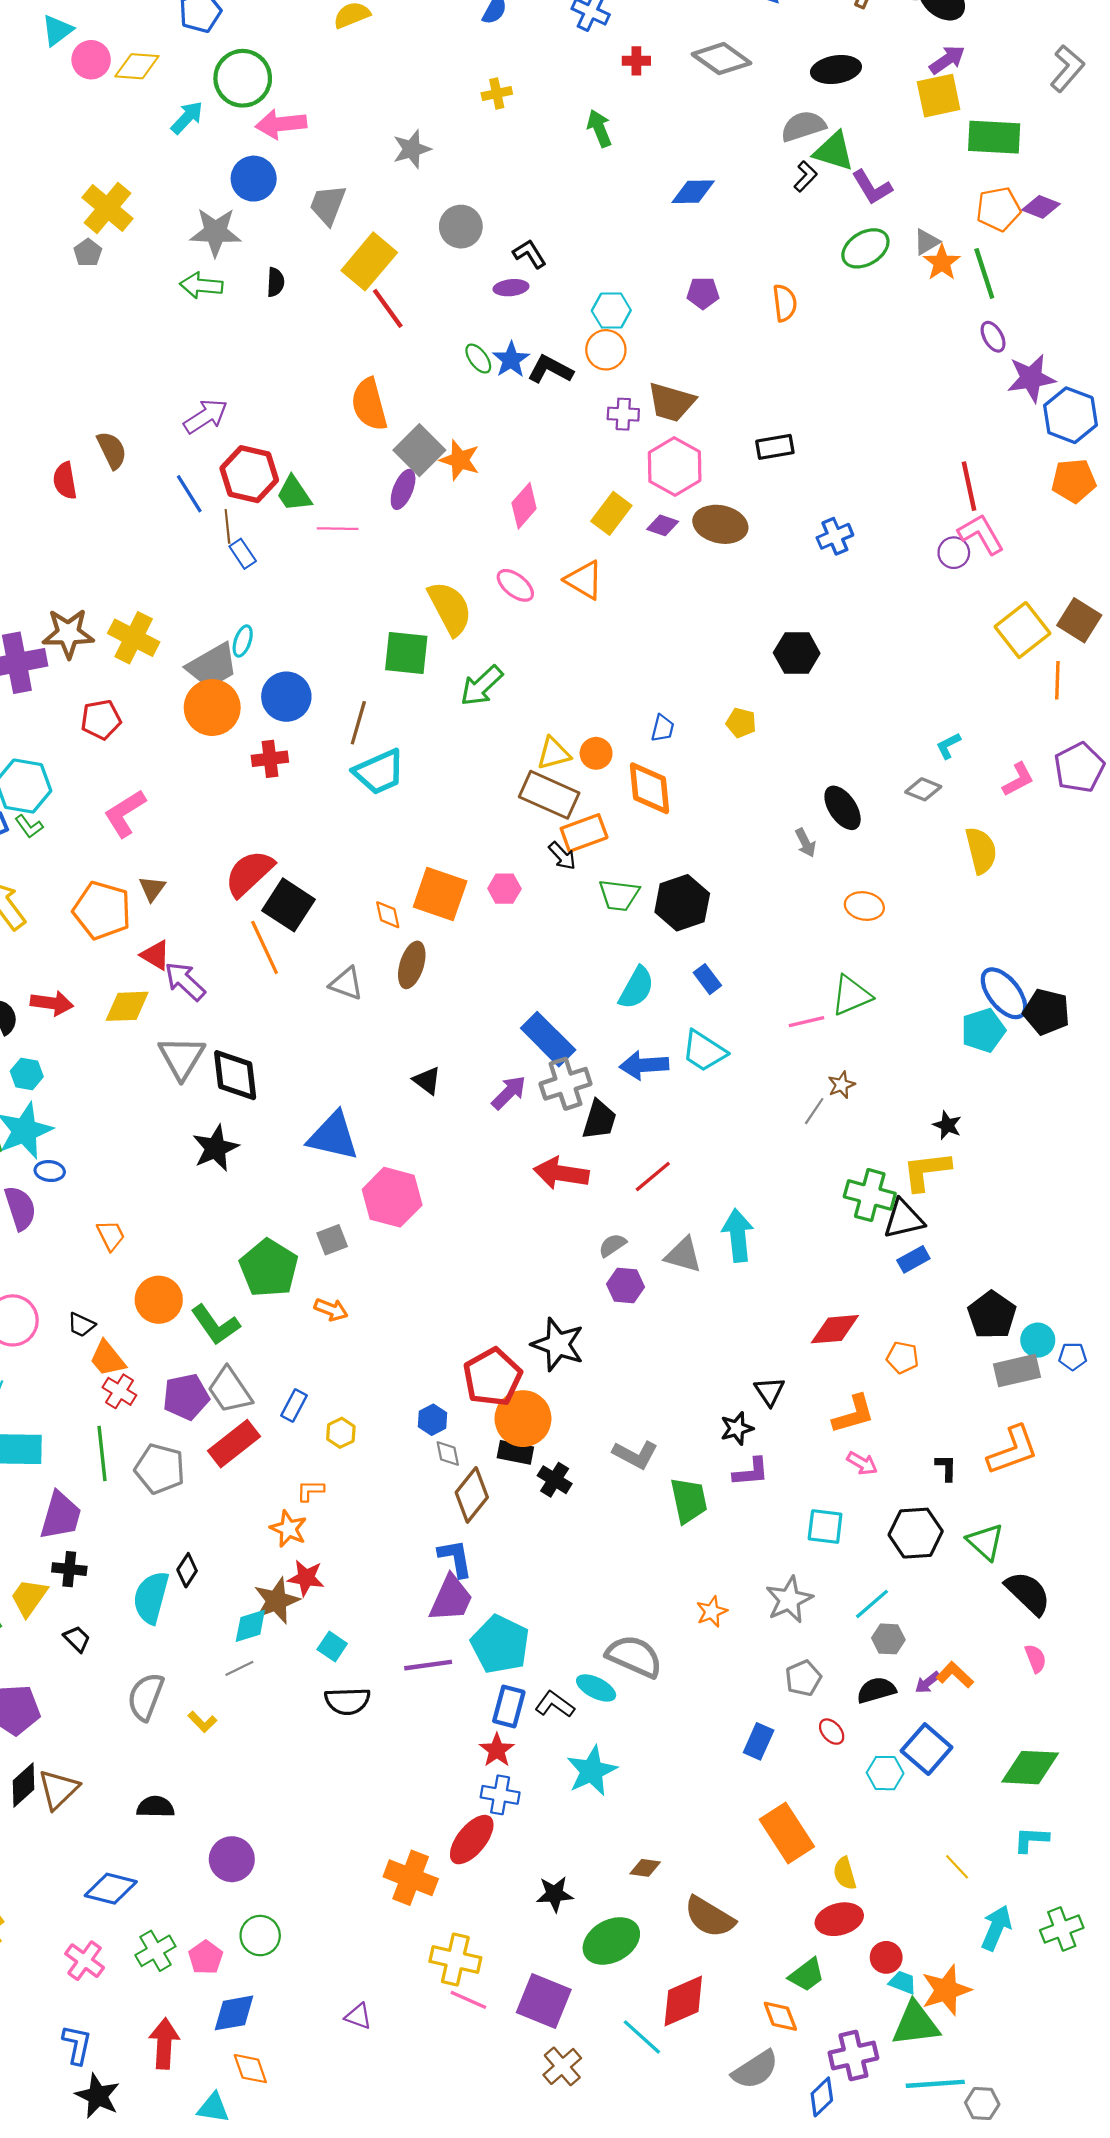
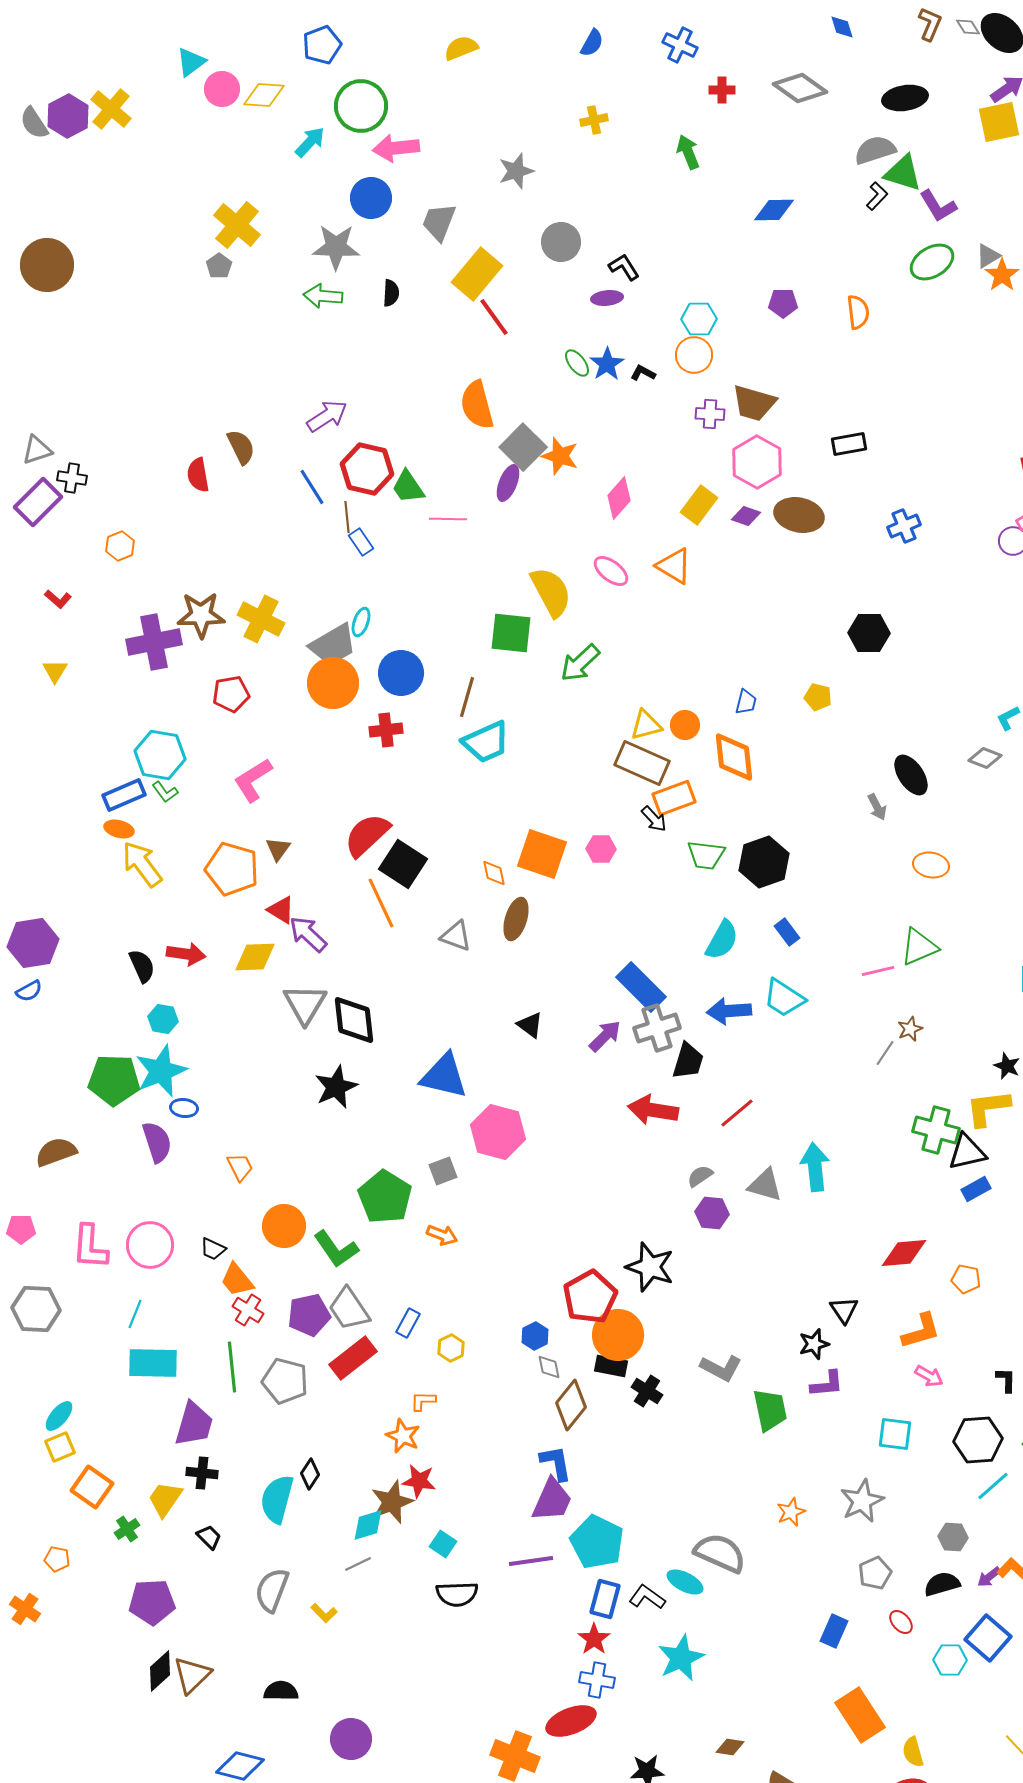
black L-shape: (550, 369) -> (643, 373), size x0.6
cyan line: (872, 1604) -> (993, 1486), moved
red ellipse: (472, 1840) -> (571, 1721), turned 30

